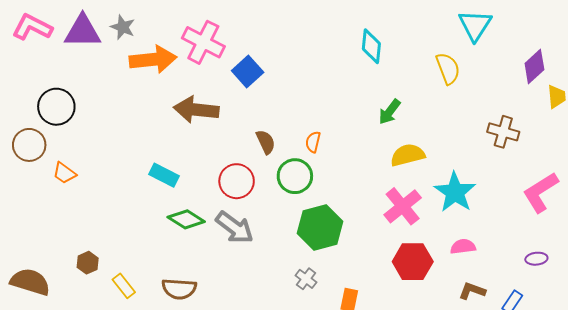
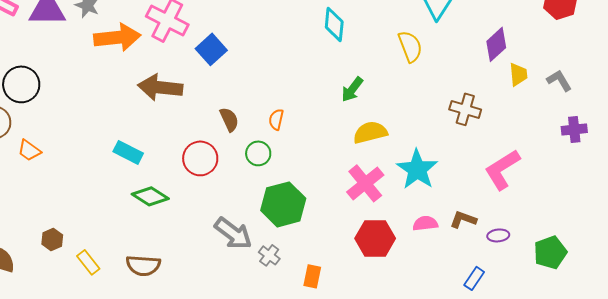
green circle: (295, 176) -> (258, 153), size x0.7
gray arrow: (235, 227) -> (233, 233), moved
brown L-shape: (472, 291) -> (463, 219), moved

